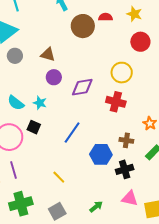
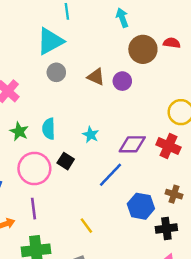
purple circle: (54, 77) -> (122, 81), moved
purple diamond: (82, 87) -> (132, 144), moved
cyan semicircle: (16, 103) -> (49, 129), turned 42
cyan star: (40, 103) -> (91, 135), moved

